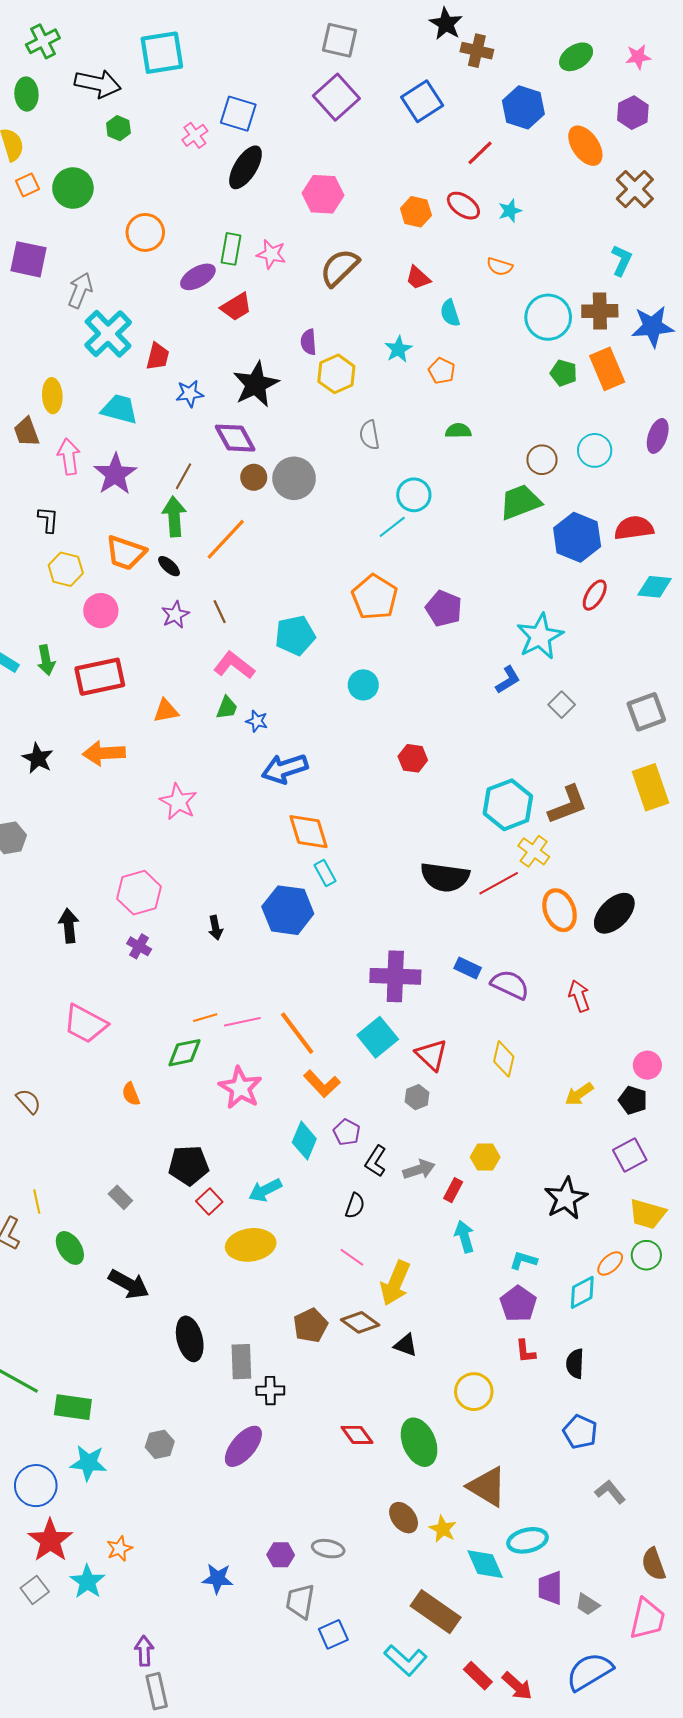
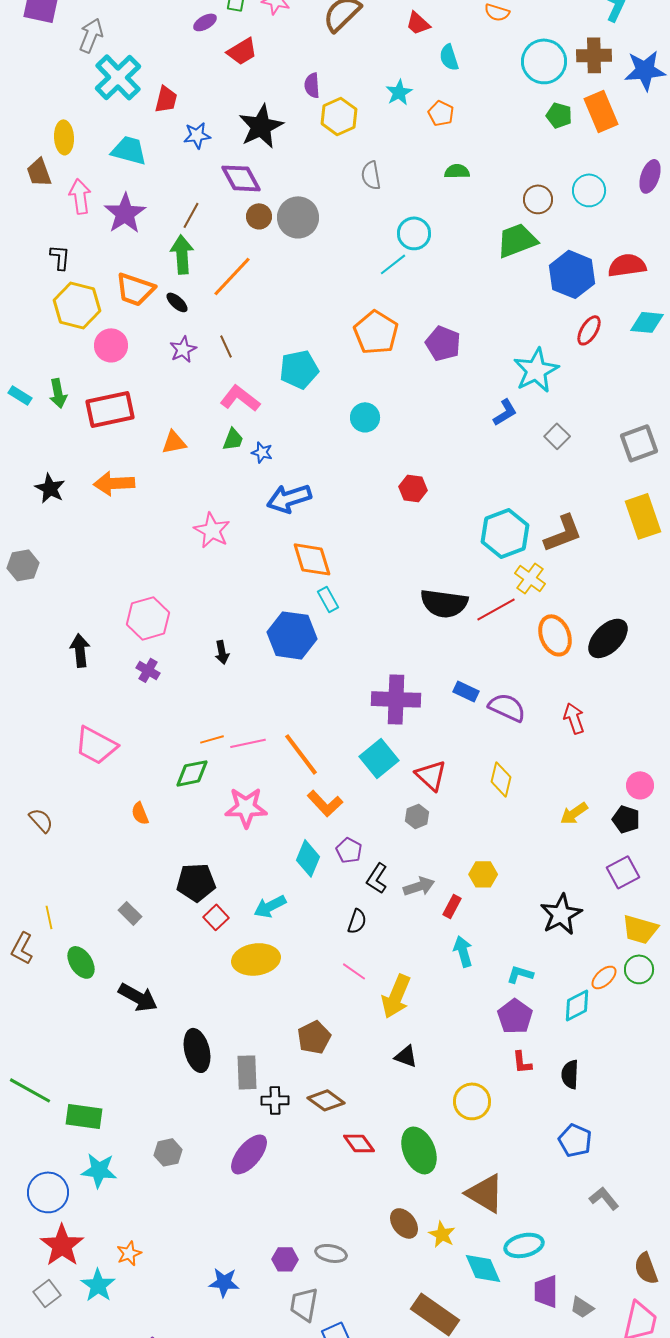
purple ellipse: (198, 277) -> (205, 22), size x0.7
yellow hexagon: (66, 569) -> (77, 305), size x1.4
pink star: (178, 802) -> (212, 530), moved
pink star: (240, 1088) -> (246, 807), turned -30
brown diamond: (360, 1322) -> (326, 1100), moved

